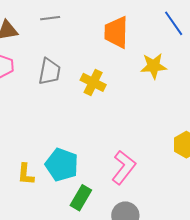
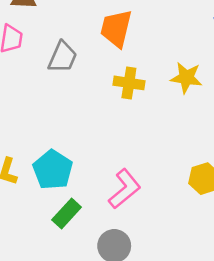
orange trapezoid: (116, 32) -> (116, 28), moved
yellow cross: (93, 82) -> (129, 83), moved, turned -30

